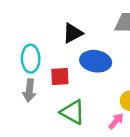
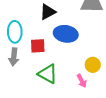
pink arrow: (116, 121) -> (82, 81), turned 112

